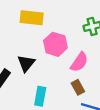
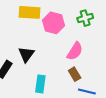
pink hexagon: (55, 44) -> (54, 23), moved

